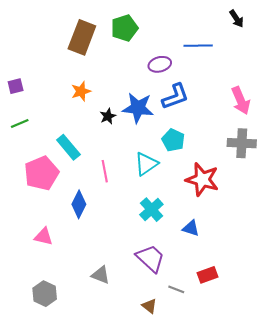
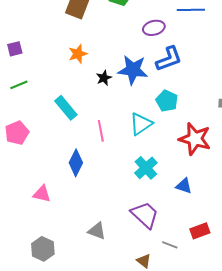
pink pentagon: (41, 173) -> (17, 133), moved, size x0.7

